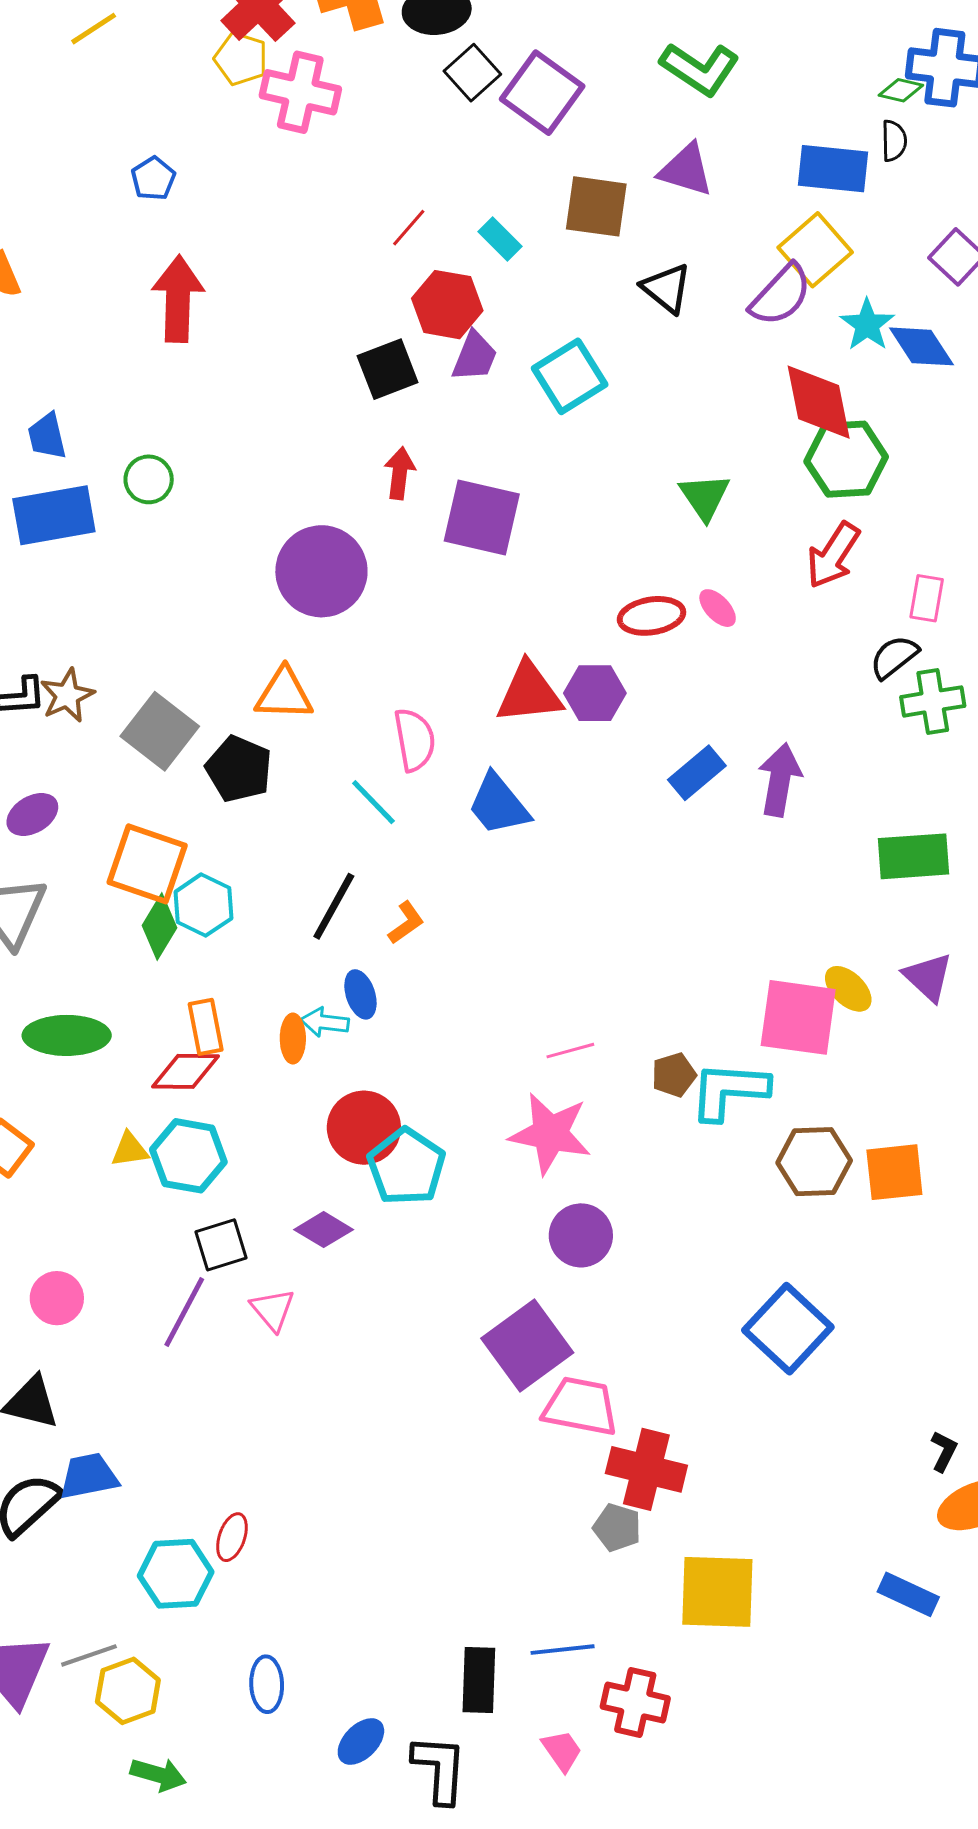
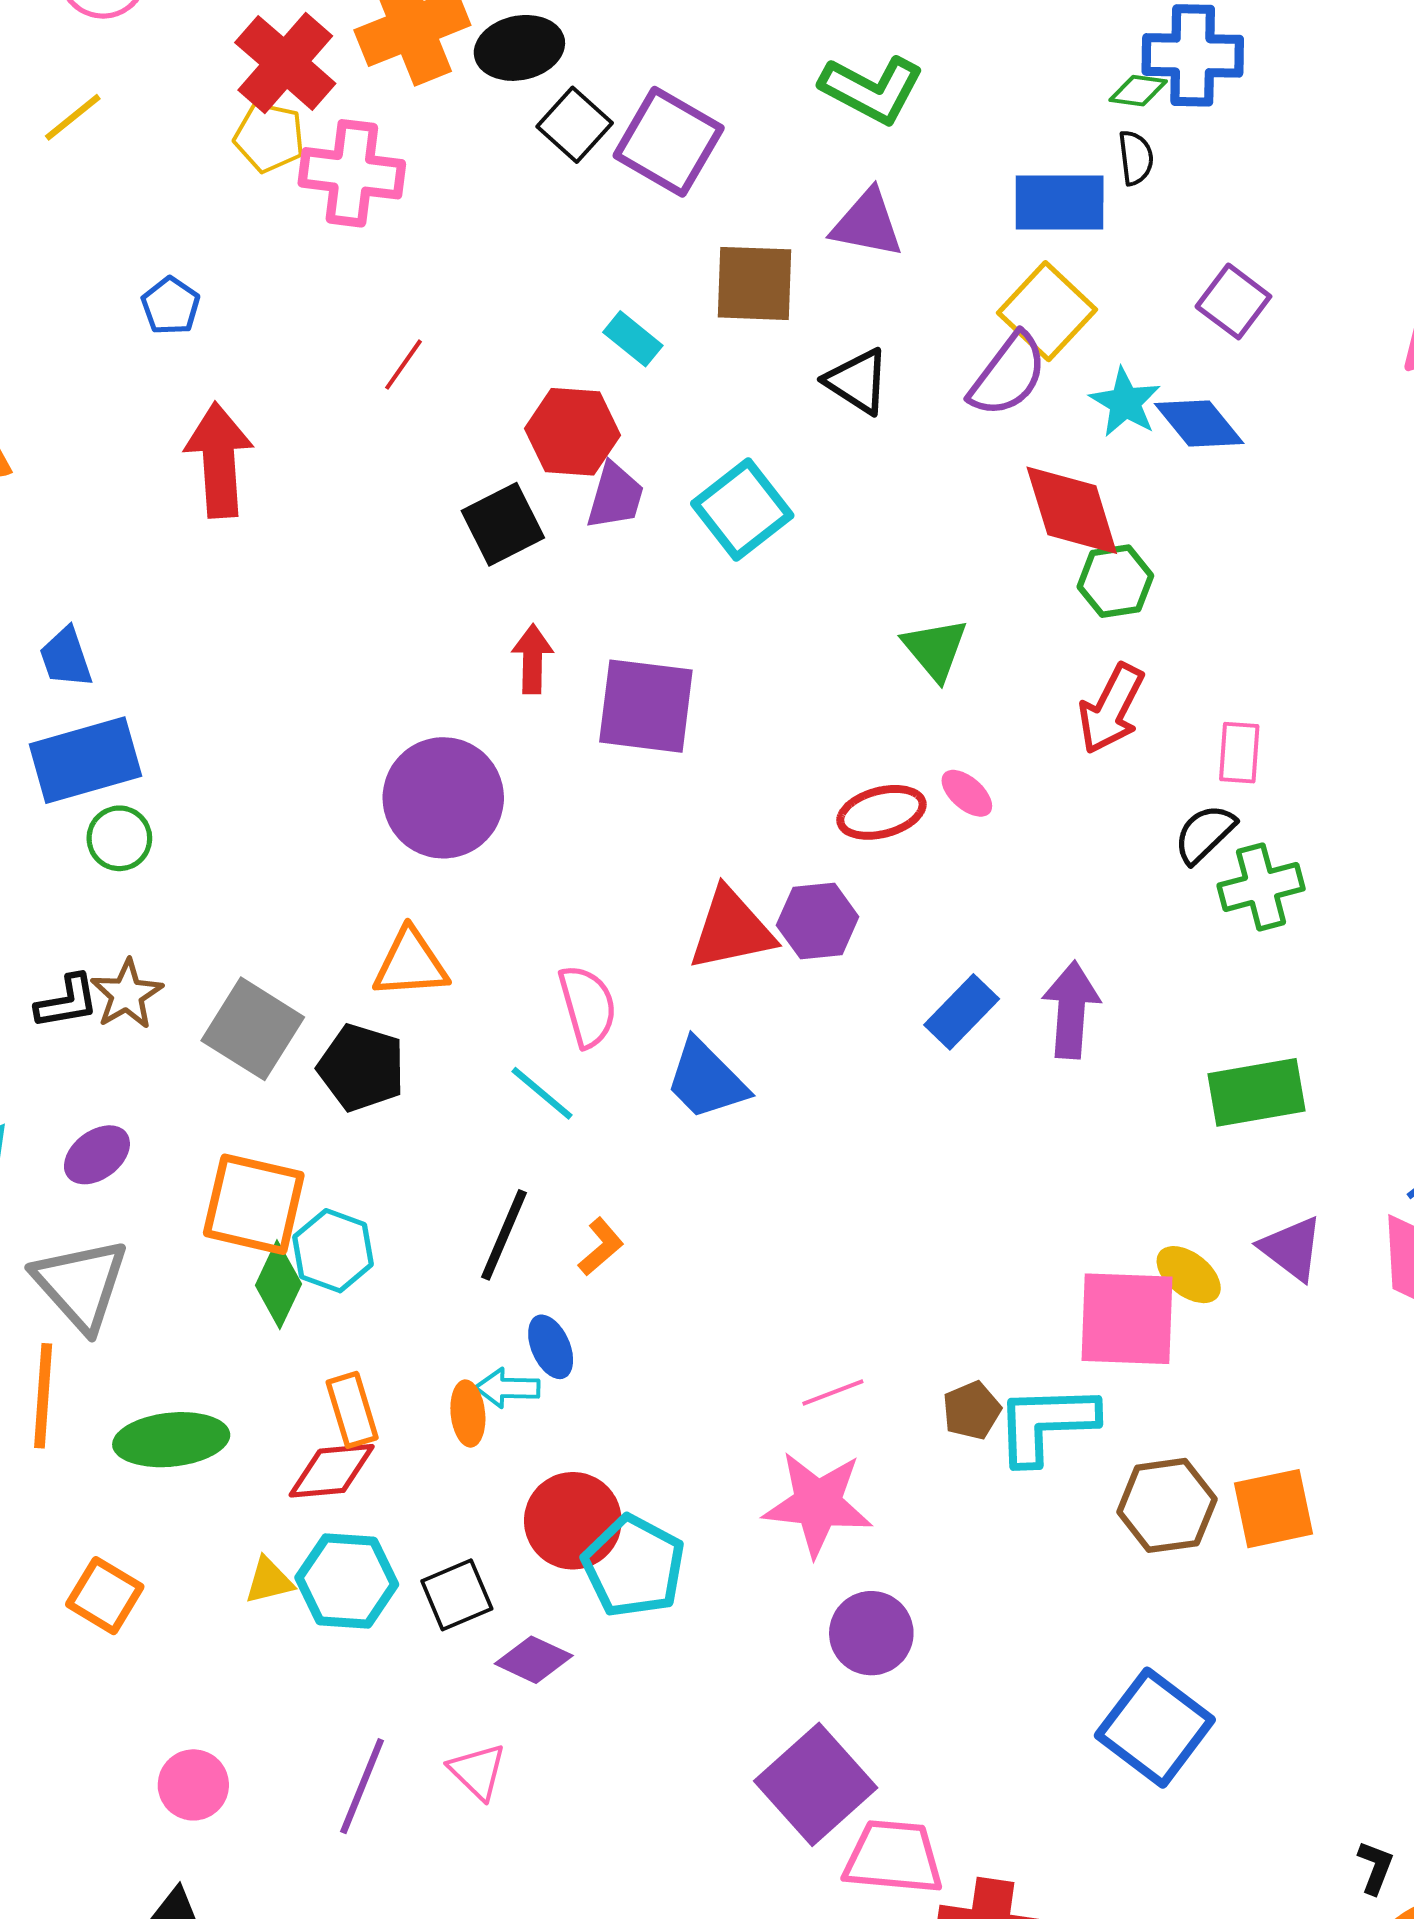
red line: (409, 228) -> (403, 365), moved
green hexagon: (846, 459) -> (1115, 581), size x0.7
green circle: (149, 479) -> (119, 838), moved
black square: (221, 1245) -> (457, 1595), moved

